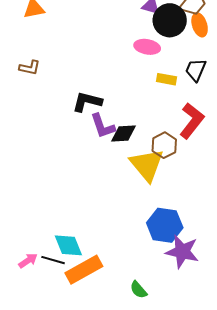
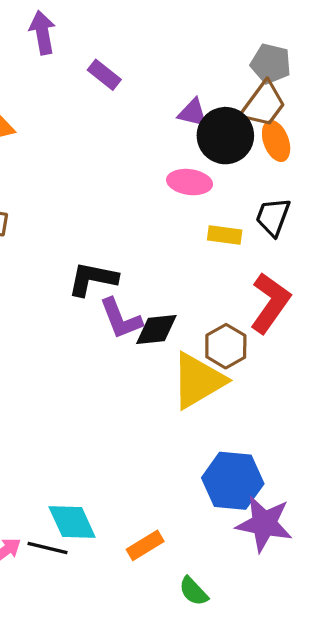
yellow triangle: (147, 165) -> (198, 381), turned 42
orange rectangle: (84, 270) -> (145, 545), moved, size x0.6

